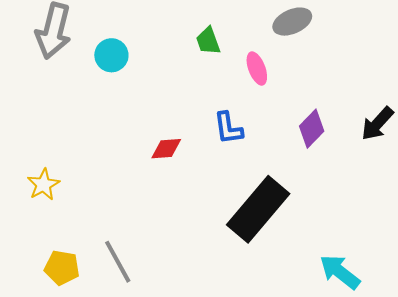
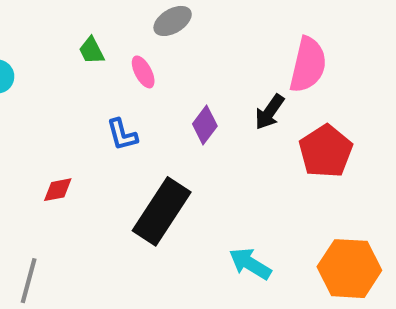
red diamond: (166, 149) -> (58, 190), moved
gray line: (118, 262) -> (29, 281), turned 51

